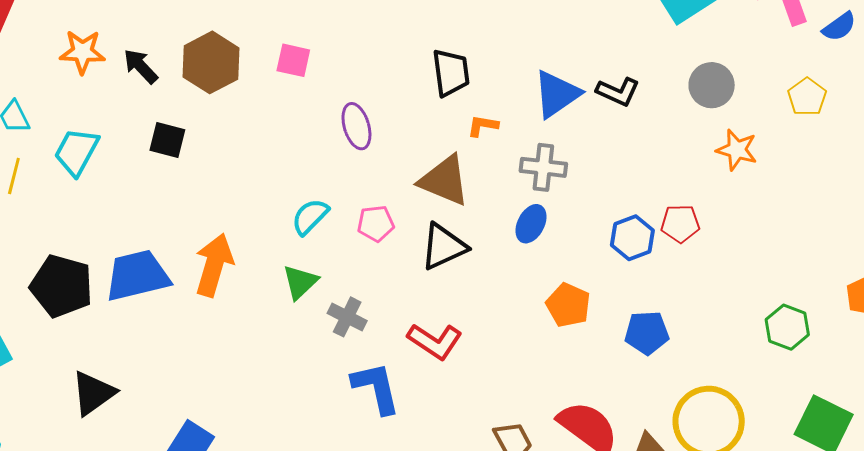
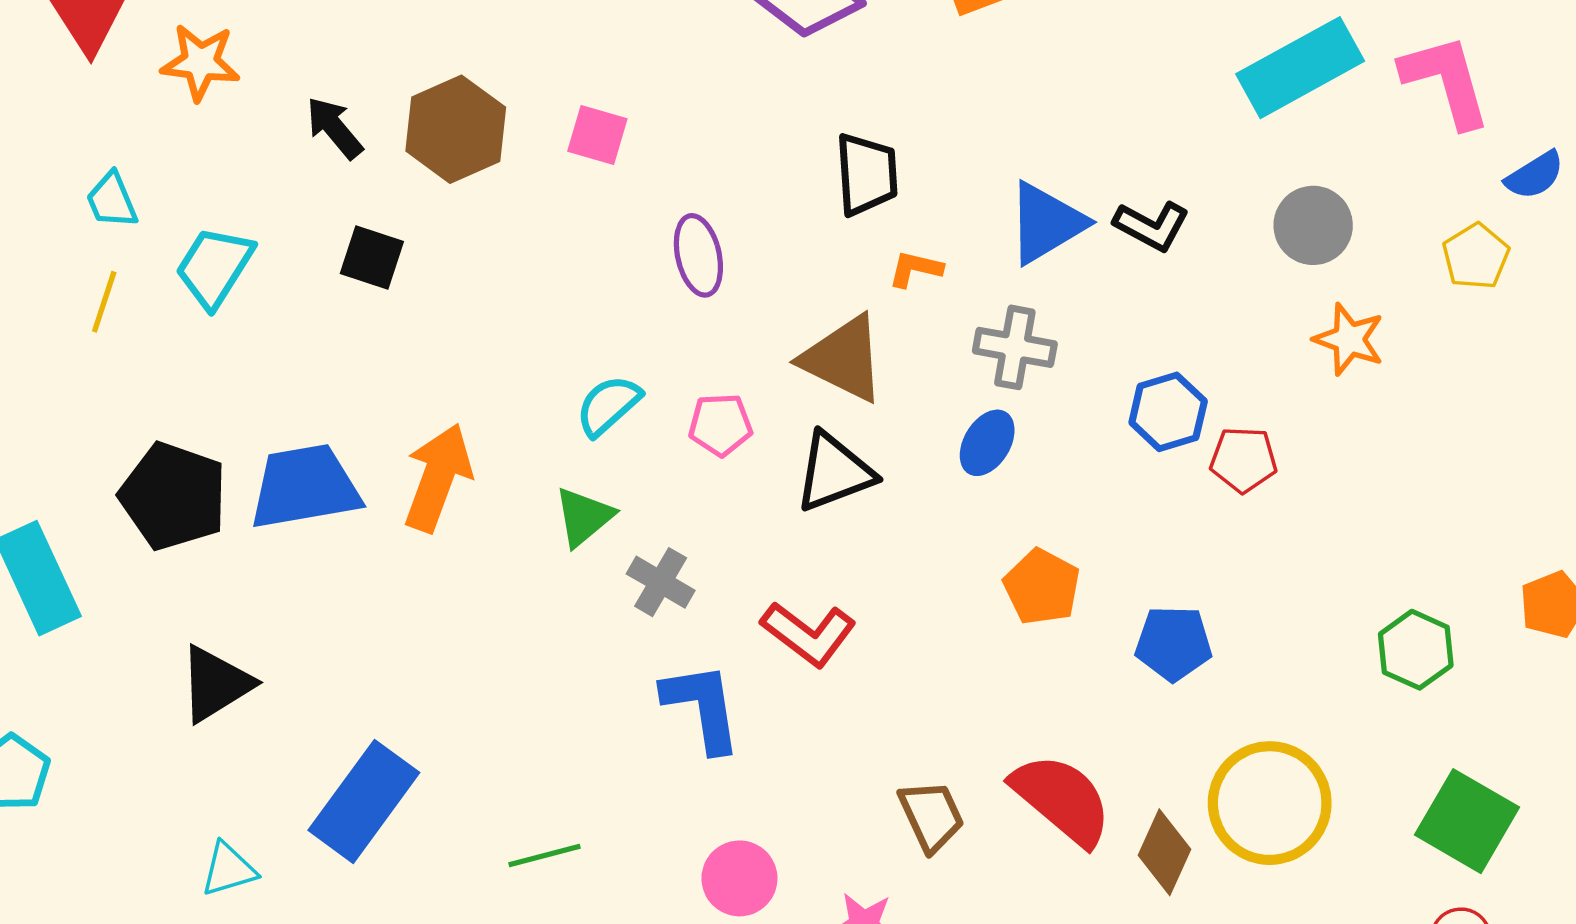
blue semicircle: (839, 27) -> (1535, 175), moved
orange star: (82, 52) -> (200, 62), moved
blue hexagon: (632, 238) -> (1168, 412), moved

